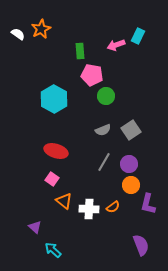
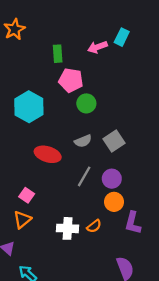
red ellipse: (56, 151) -> (48, 154), moved
orange triangle: (64, 201) -> (22, 220), moved, turned 42

